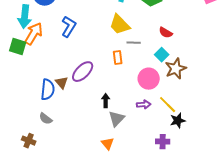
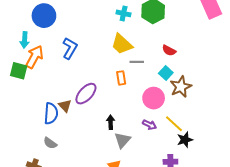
cyan arrow: (25, 17) -> (25, 40), size x0.7
purple arrow: (144, 105) -> (150, 125), turned 32

